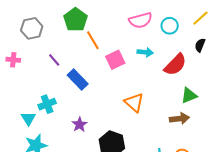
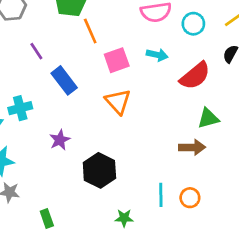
orange triangle: (134, 102) -> (118, 102), moved

